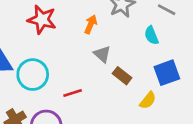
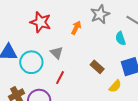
gray triangle: (102, 54) -> (57, 53), moved
red line: (73, 93) -> (60, 78), turned -48

